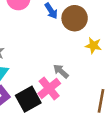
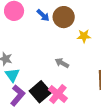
pink cross: (49, 88) -> (58, 94), moved

